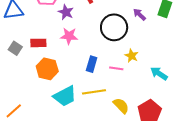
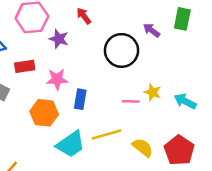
pink star: (69, 36) -> (57, 79), moved
red rectangle: (38, 43) -> (25, 66), moved
yellow star: (132, 56) -> (153, 92), moved
blue rectangle: (92, 64) -> (80, 99), moved

